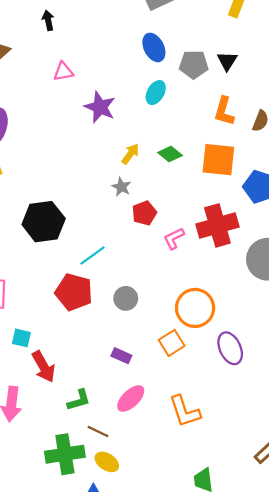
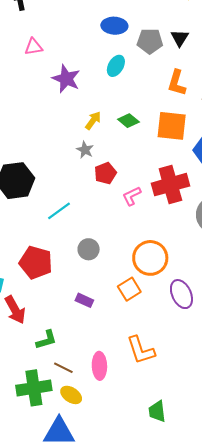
blue ellipse: (154, 47) -> (114, 26), turned -60
red pentagon: (74, 292) -> (36, 263), moved
pink ellipse: (131, 399) -> (99, 366), moved, turned -48

